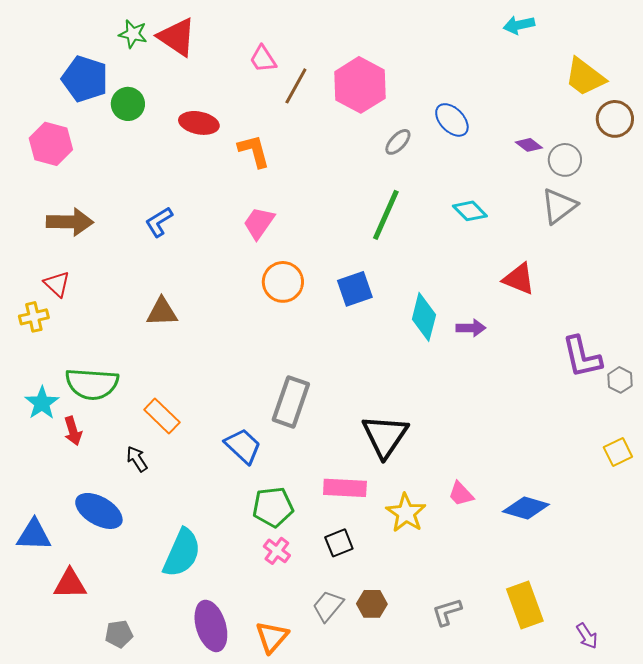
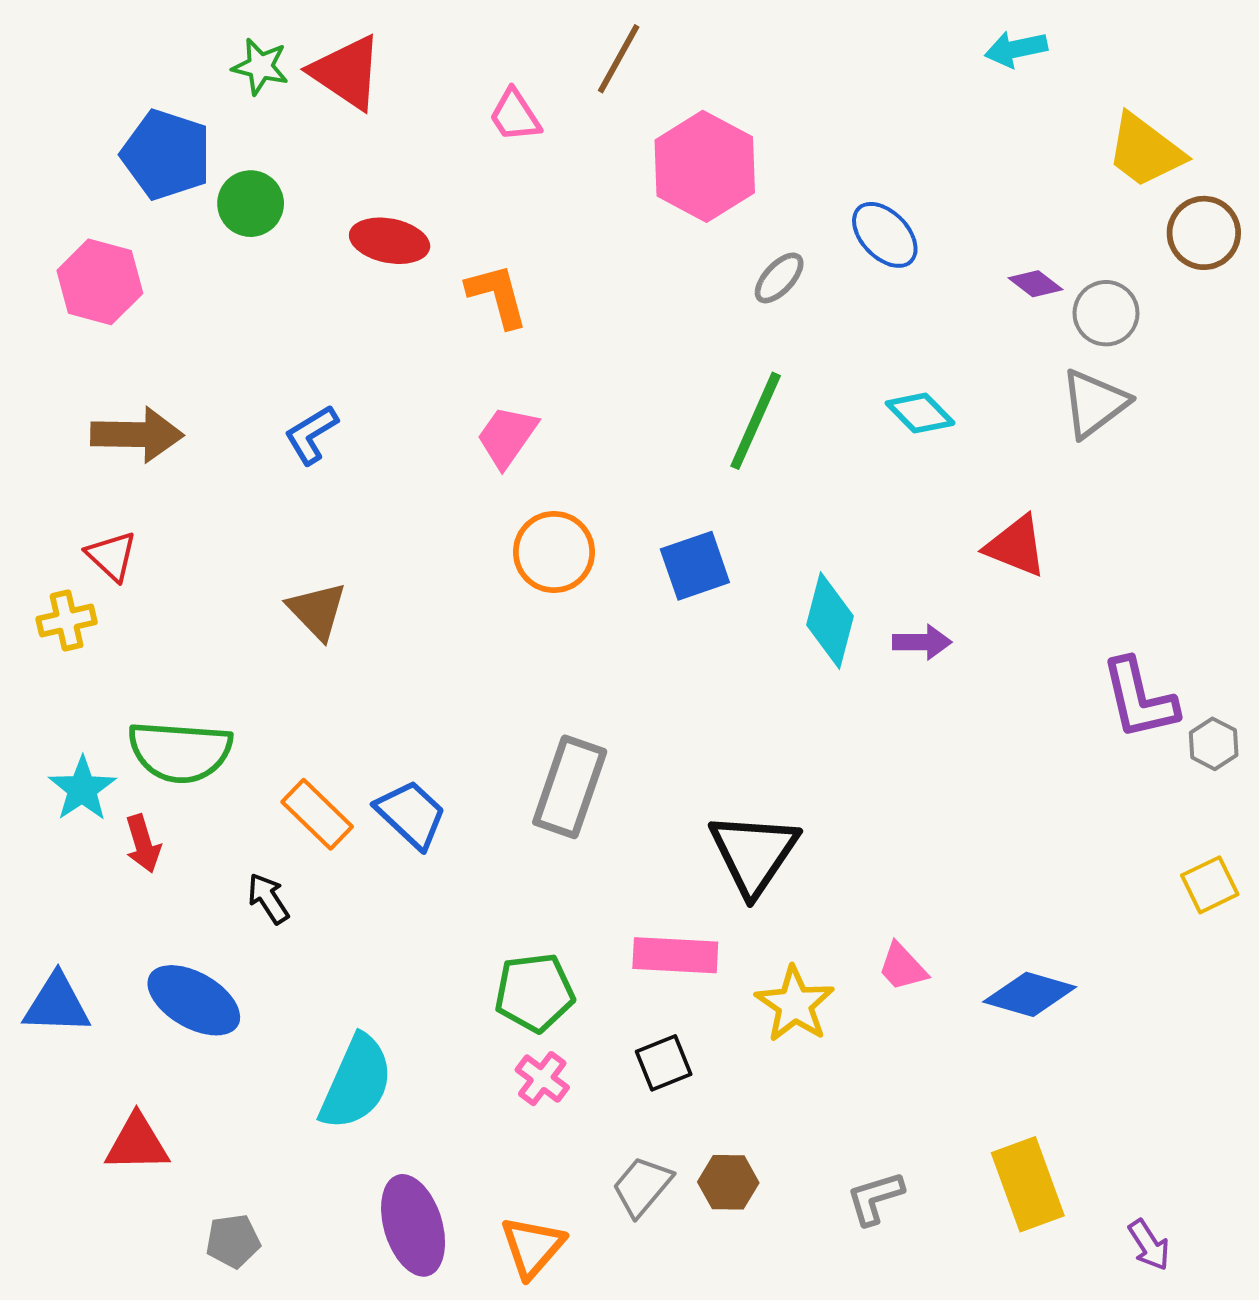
brown line: (296, 86) -> (619, 59), moved
brown triangle: (162, 312) -> (317, 611), turned 48
blue trapezoid: (243, 446) -> (411, 814), moved
blue triangle: (34, 535) -> (57, 1004), moved

